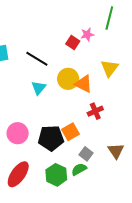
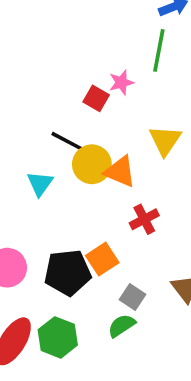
black line: (37, 59) -> (71, 143), moved
green hexagon: (56, 175) -> (58, 337), moved

